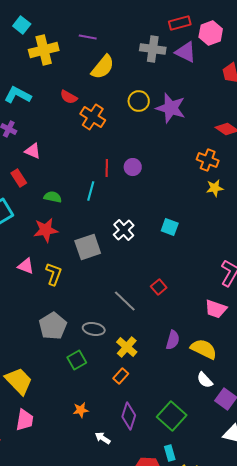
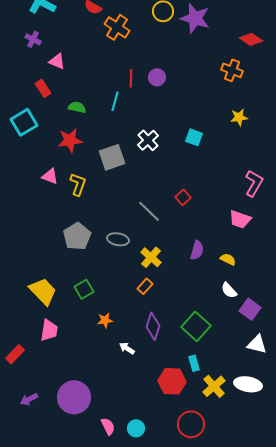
yellow star: (215, 188) -> (239, 117), moved
yellow semicircle: (204, 349) -> (228, 259), size x0.6
green square: (77, 360) -> (84, 289), moved

